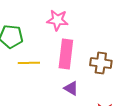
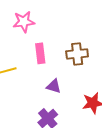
pink rectangle: (66, 54) -> (40, 53), size x0.7

